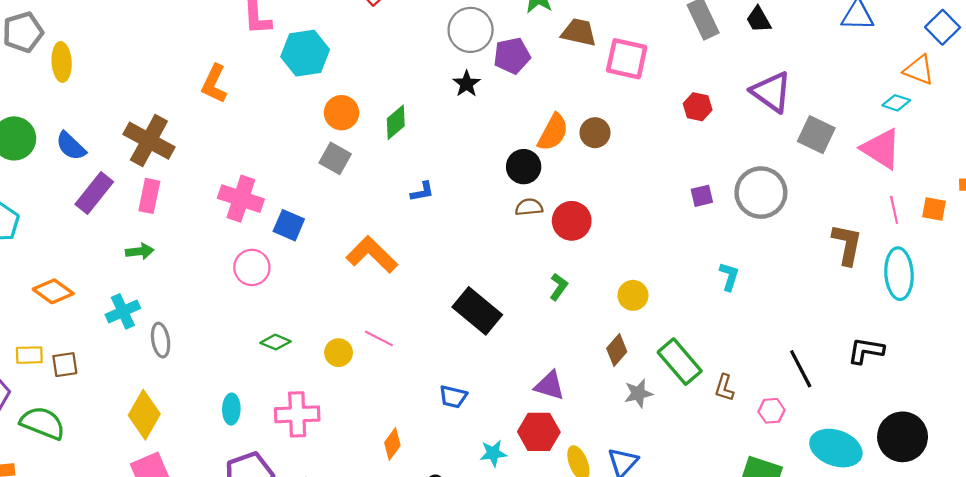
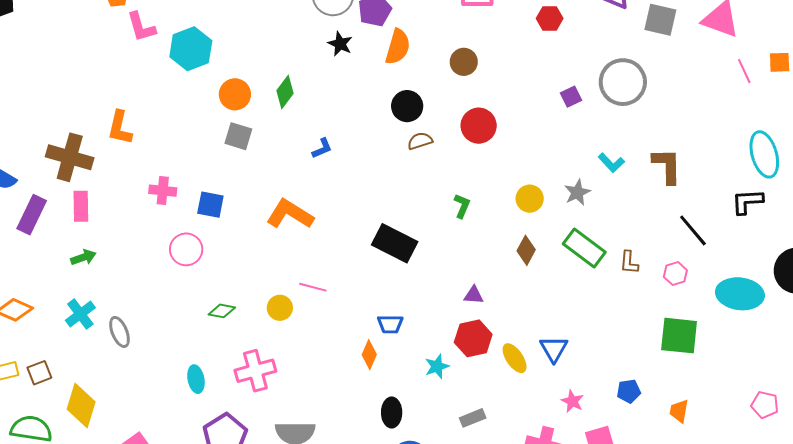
orange L-shape: (214, 84) -> (120, 128), moved
orange semicircle: (553, 132) -> (398, 47), moved
pink cross: (241, 199) -> (163, 191), size x0.7
red circle: (572, 221) -> (479, 126), moved
brown L-shape: (847, 244) -> (667, 166), moved
cyan ellipse: (899, 274) -> (764, 154), moved
cyan L-shape: (729, 276) -> (611, 163), turned 132
purple triangle: (550, 386) -> (474, 295), size x0.7
gray star: (638, 393) -> (577, 193), moved
yellow diamond: (144, 415) -> (81, 405), moved
orange diamond: (392, 444) -> (369, 355), moved

